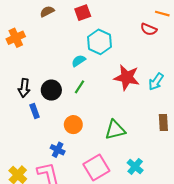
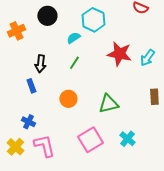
orange cross: (16, 38) -> (16, 31), moved
black arrow: (24, 88) -> (40, 64), moved
black circle: (51, 90) -> (47, 16), moved
blue cross: (58, 150) -> (28, 122), moved

